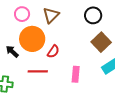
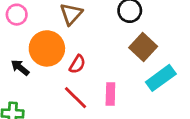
pink circle: (22, 14) -> (17, 15), moved
red line: (38, 71) -> (76, 98), moved, turned 48

